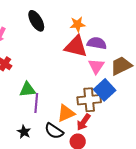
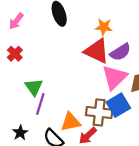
purple semicircle: (97, 43) -> (120, 52), turned 126
pink triangle: (96, 66) -> (114, 77), size x1.4
green triangle: (27, 89) -> (34, 87), turned 48

